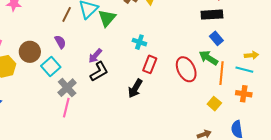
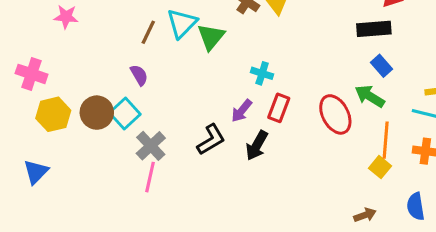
brown circle: (30, 52) -> (97, 113), moved
purple arrow: (95, 56) -> (242, 111), moved
black L-shape: (99, 72) -> (211, 140), moved
orange line: (221, 73) -> (386, 140), moved

